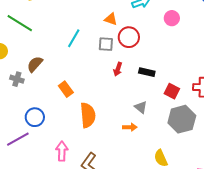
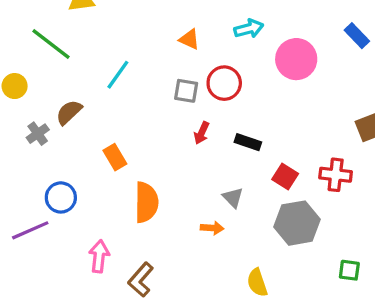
pink circle: (172, 18) -> (296, 59), size x1.6
orange triangle: (111, 19) -> (189, 39), moved
cyan line: (74, 38) -> (118, 75), moved
gray cross: (17, 79) -> (38, 134), turned 32

